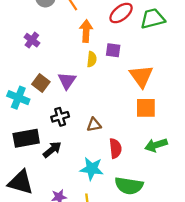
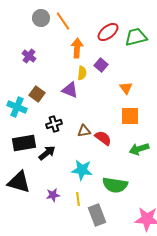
purple square: (113, 50) -> (101, 65), turned 32
orange triangle: (141, 76) -> (126, 88), size x0.6
purple triangle: (67, 81) -> (70, 90), moved, turned -42
red semicircle: (115, 148) -> (103, 138), moved, turned -48

